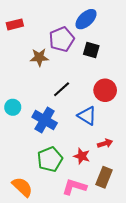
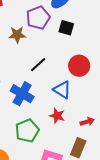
red arrow: (105, 143) -> (87, 122), moved
red star: (82, 156) -> (57, 116), moved

